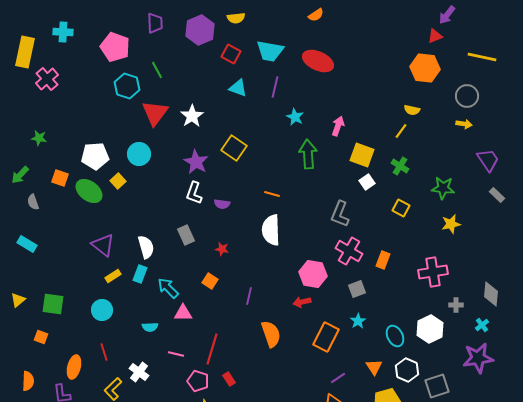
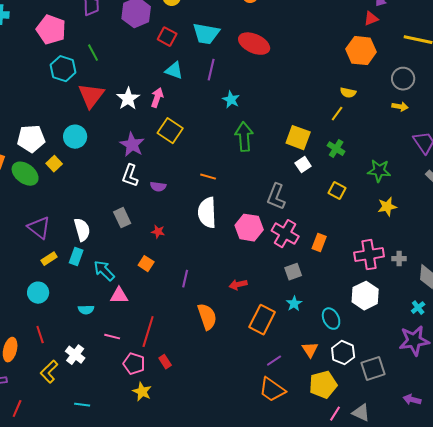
pink arrow: (338, 126) -> (157, 98), moved
pink hexagon: (313, 274) -> (249, 228), moved
gray cross: (456, 305) -> (399, 259), moved
white hexagon: (430, 329) -> (365, 296), moved

